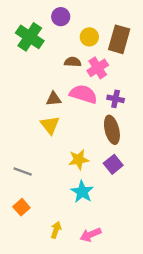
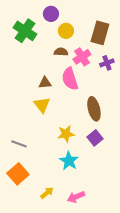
yellow circle: (89, 37) -> (66, 31), moved
pink semicircle: (83, 94) -> (70, 79), turned -125
purple cross: (116, 99) -> (107, 63), moved, turned -32
orange square: (21, 207) -> (18, 174), size x1.5
yellow arrow: (56, 230) -> (47, 193), turned 32

